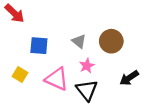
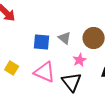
blue square: (39, 46) -> (42, 42), moved
pink star: (87, 66) -> (80, 60), moved

